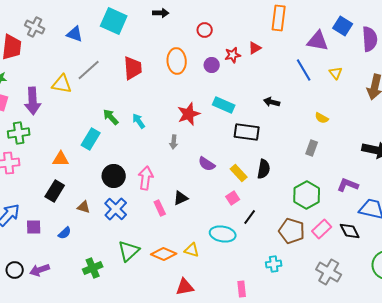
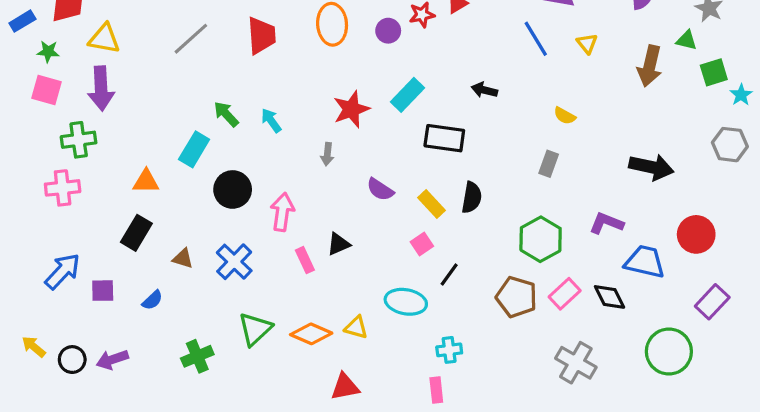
yellow triangle: (62, 84) -> (104, 39), moved
cyan rectangle: (224, 105) -> (407, 95), turned -70
black circle: (114, 176) -> (233, 189), moved
cyan cross: (274, 264) -> (449, 350), moved

